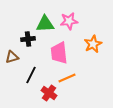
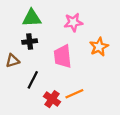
green triangle: (45, 24) -> (32, 18), moved
orange line: (67, 78) -> (74, 94), moved

